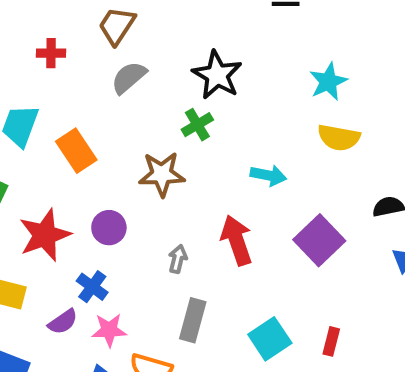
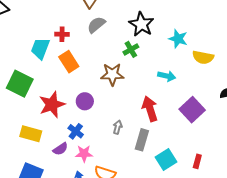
red cross: (51, 53) -> (62, 34), moved
cyan star: (328, 82) -> (178, 39), moved, turned -30
gray arrow: (178, 259) -> (118, 127), moved
gray rectangle: (193, 320) -> (142, 140), moved

